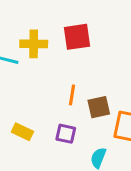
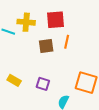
orange line: (72, 95) -> (67, 42), moved
brown square: (99, 107) -> (46, 46), moved

